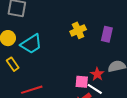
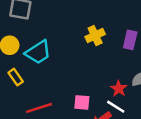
pink square: (82, 82) -> (82, 102), moved

